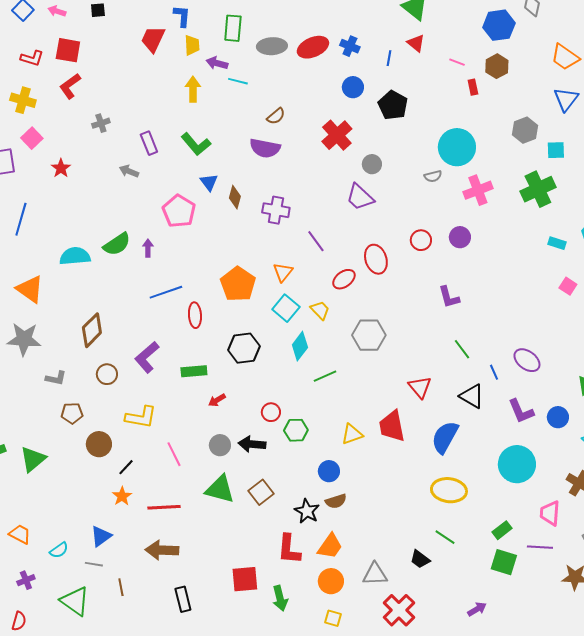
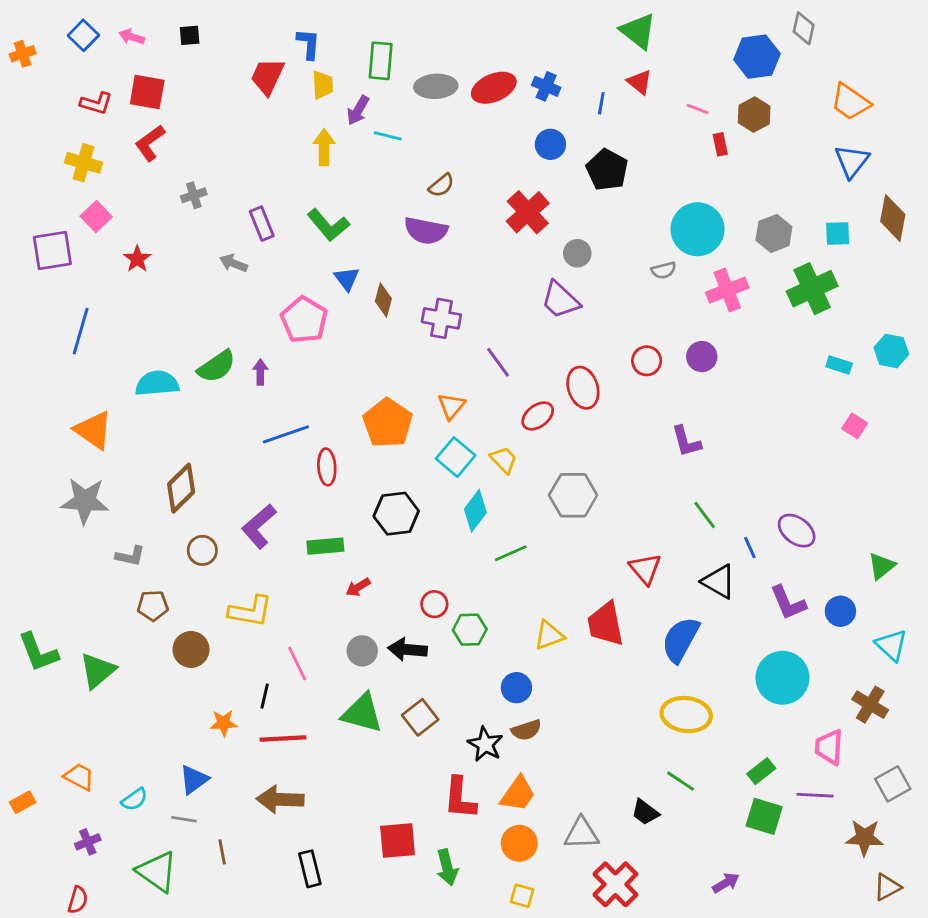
purple arrow: (217, 63) -> (358, 110), turned -75
gray hexagon: (525, 130) -> (774, 233), moved
black line: (126, 467) -> (265, 696), moved, turned -30
orange star: (122, 496) -> (224, 723), turned 30

